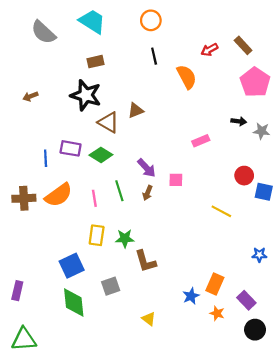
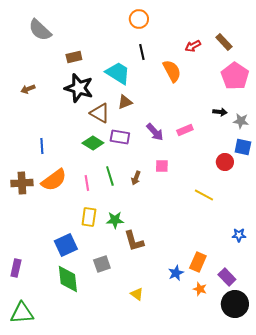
cyan trapezoid: (92, 21) -> (118, 73), moved
brown rectangle: (95, 62) -> (74, 57), moved
purple rectangle: (71, 148) -> (120, 137), moved
purple arrow: (146, 168) -> (155, 132), moved
blue square: (264, 192) -> (243, 147), moved
black circle: (255, 330) -> (235, 304), size x1.4

